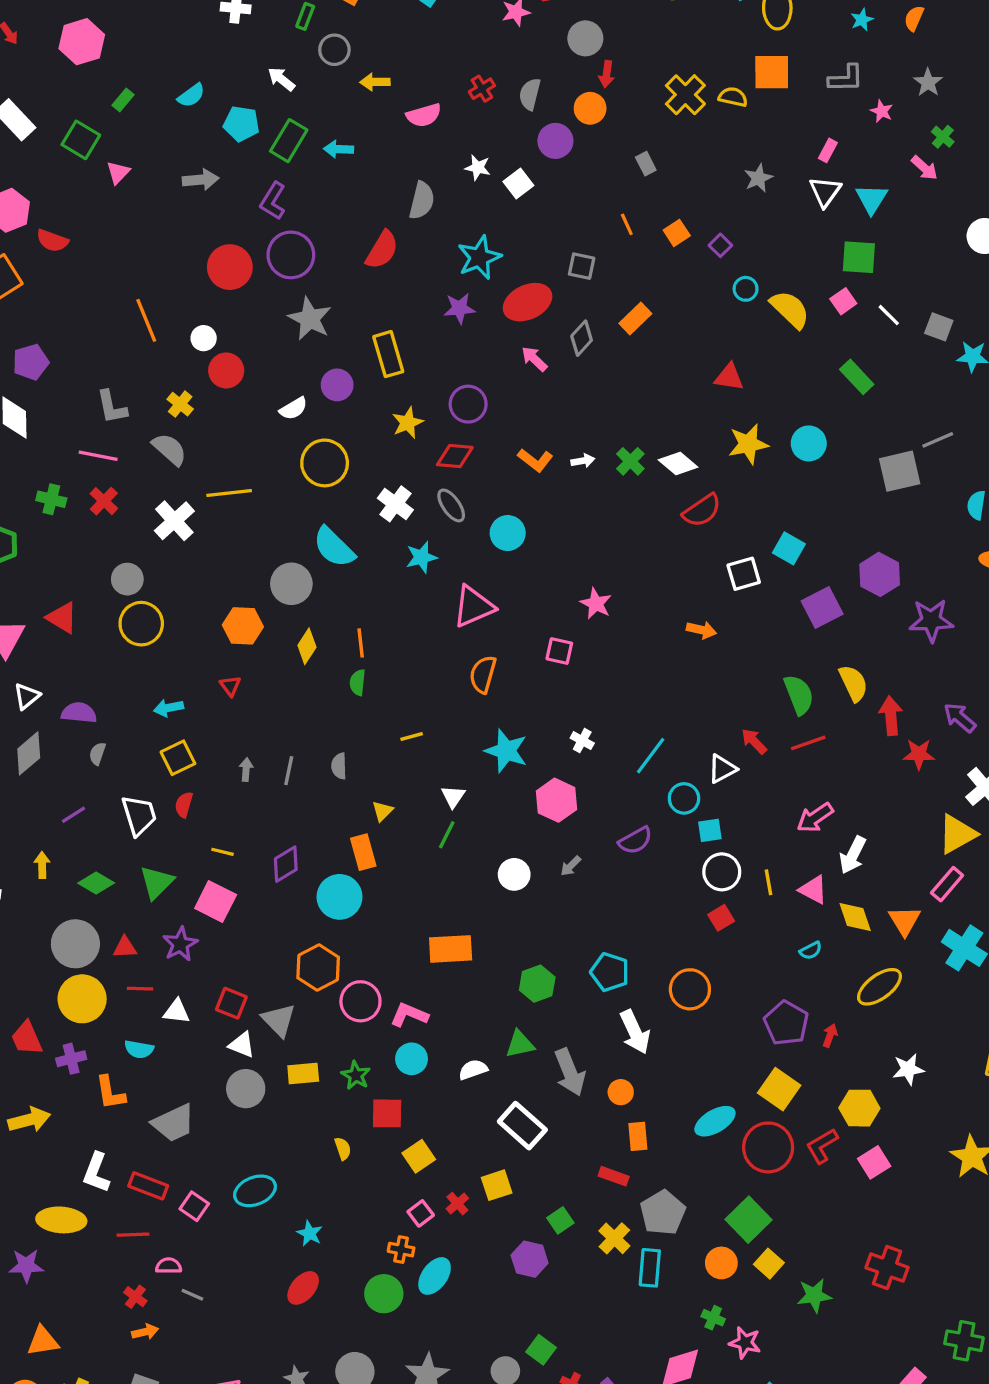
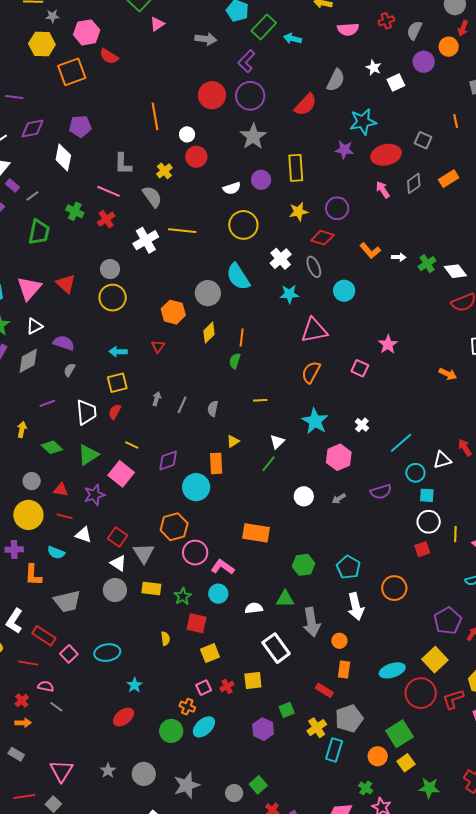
gray circle: (75, 944) -> (32, 481), size x0.6

